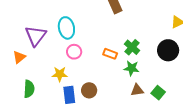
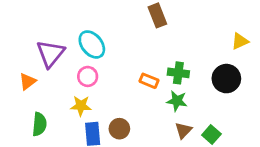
cyan ellipse: (66, 28) -> (92, 44), turned -30
green cross: (132, 47) -> (178, 73), turned -35
pink circle: (74, 52) -> (88, 76), moved
brown triangle: (137, 90) -> (183, 130), turned -40

